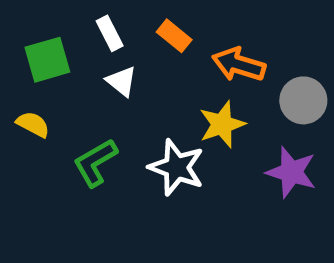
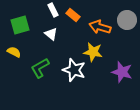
white rectangle: (110, 33) -> (53, 10), moved
gray circle: (303, 100) -> (127, 20), moved
yellow star: (222, 124) -> (93, 52), turned 30

